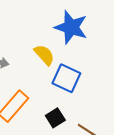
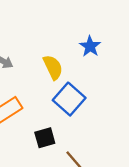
blue star: (71, 27) -> (90, 46), size x0.6

